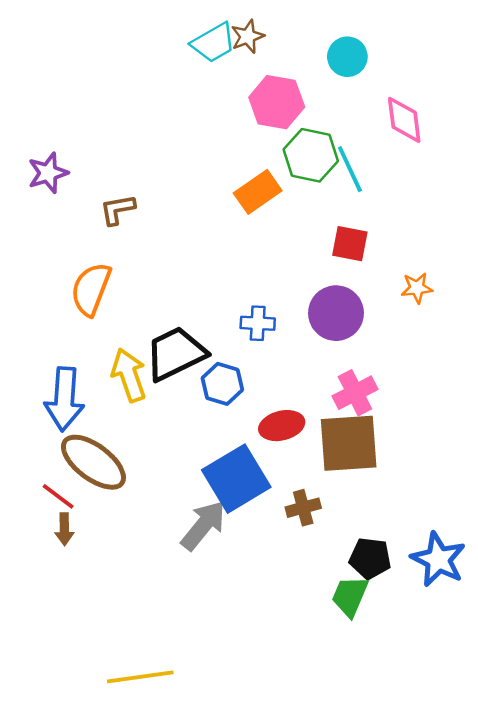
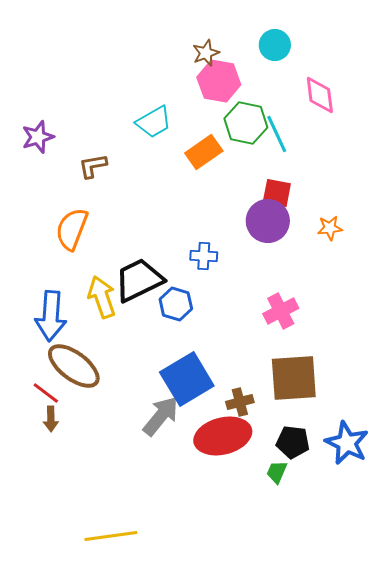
brown star: (248, 36) -> (206, 53), moved
cyan trapezoid: (213, 43) -> (154, 122), moved
purple circle: (336, 313) -> (268, 221), moved
red ellipse: (282, 426) -> (223, 436), moved, size x1.6
brown square: (349, 443) -> (294, 378), moved
green trapezoid: (350, 596) -> (277, 472), size x0.7

